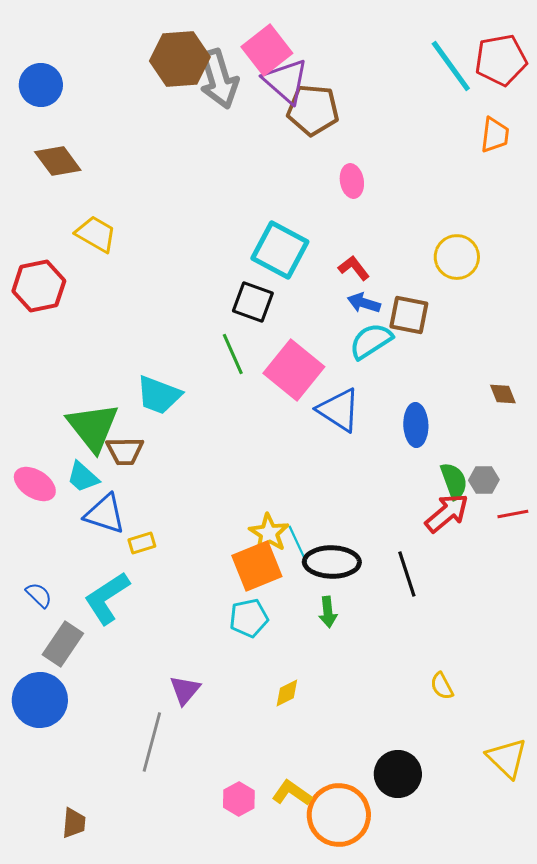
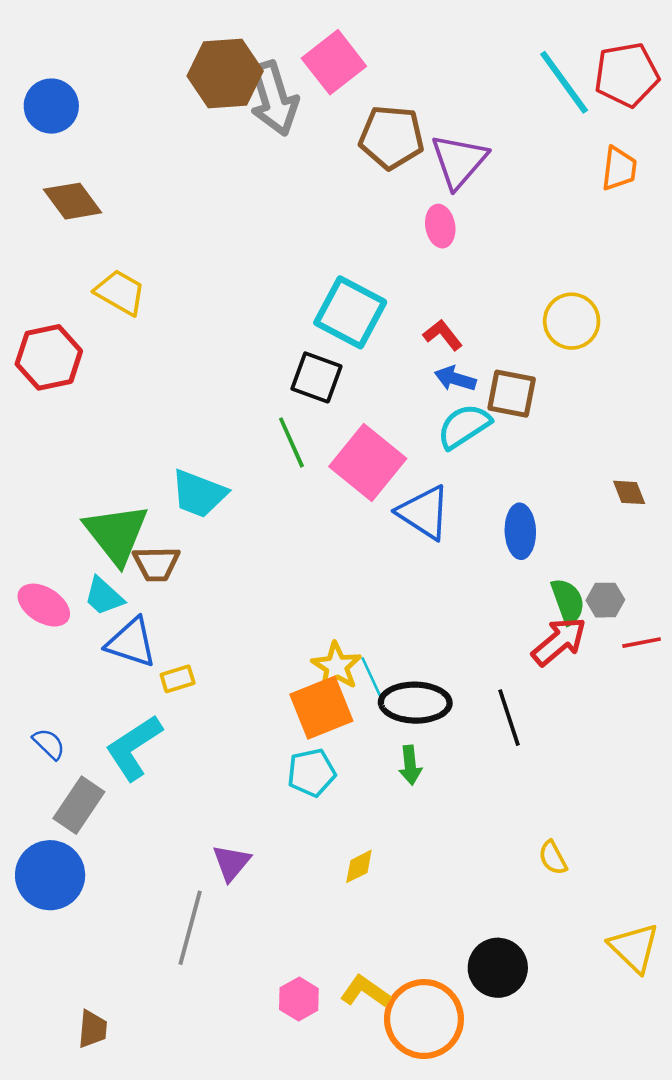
purple triangle: (286, 81) -> (459, 161), moved, turned 30

